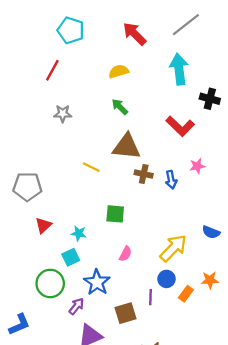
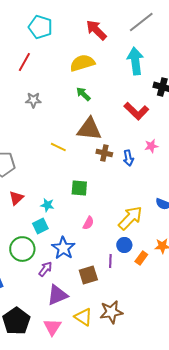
yellow semicircle: (119, 71) -> (82, 63), size x1.4

